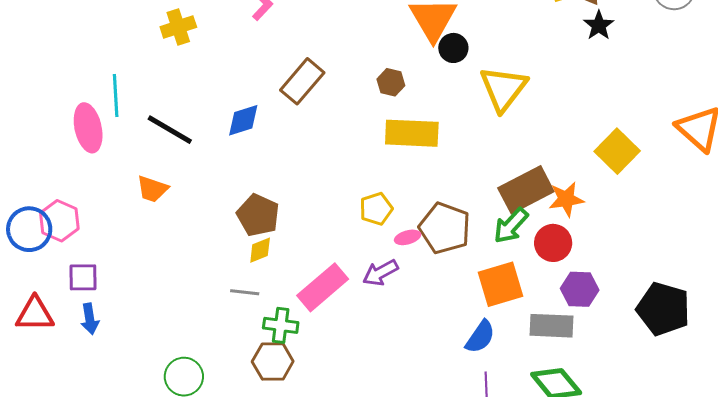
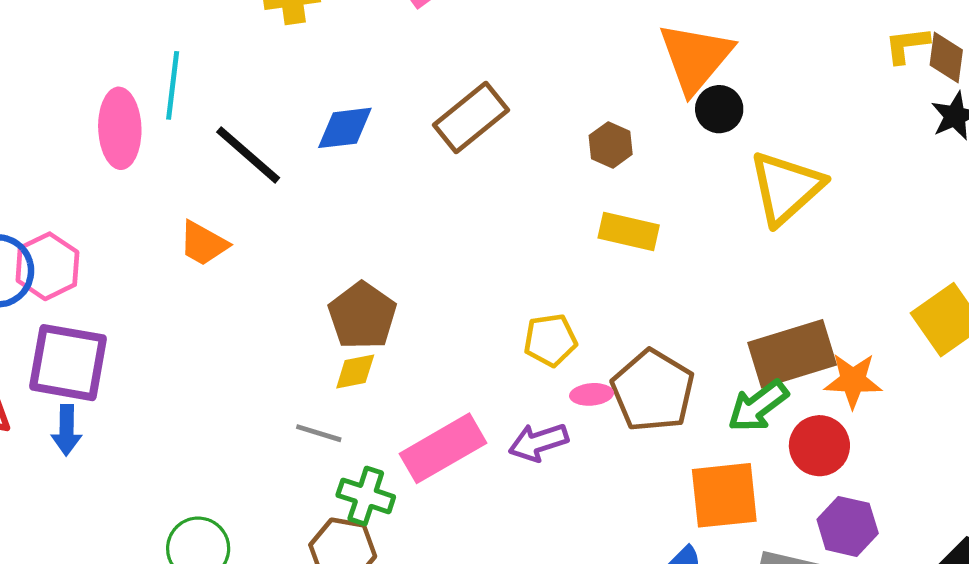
blue diamond: (243, 120) -> (345, 128), moved
yellow rectangle: (412, 133) -> (629, 231), size x0.7
purple square: (83, 277) -> (68, 363), size x1.6

